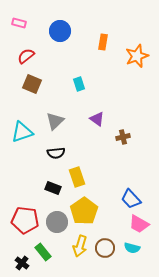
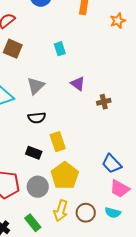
orange star: (137, 56) -> (118, 21), size x0.7
green rectangle: (43, 252) -> (33, 223), moved

